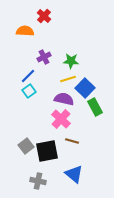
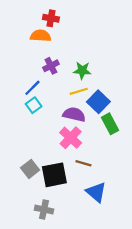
red cross: (44, 16) -> (51, 18), turned -32
orange semicircle: (25, 31) -> (41, 36), moved
blue triangle: (74, 174) -> (96, 192), moved

